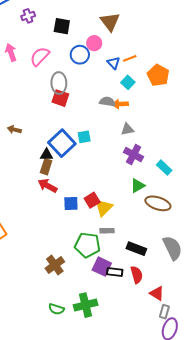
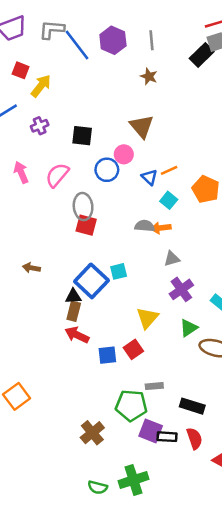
purple cross: (134, 155) -> (181, 289), turned 30
yellow triangle: (104, 208) -> (147, 318), moved

